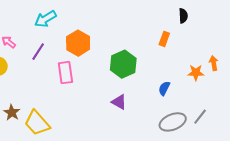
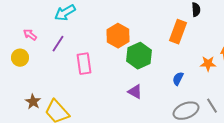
orange rectangle: (164, 39) -> (178, 32), size x1.6
orange hexagon: (78, 43) -> (118, 36), moved
gray line: (200, 117) -> (212, 106), turned -70

